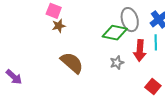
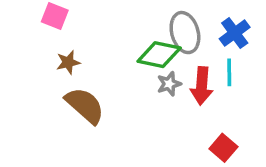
brown star: (59, 26) -> (68, 62), moved
gray star: (117, 63) -> (169, 84), moved

